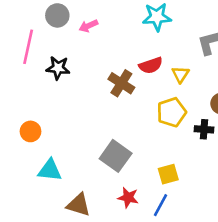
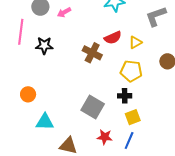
yellow triangle: (180, 74) -> (135, 42), turned 32
yellow pentagon: (172, 112) -> (131, 71), turned 30
black cross: (204, 129) -> (125, 96), moved

